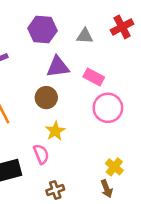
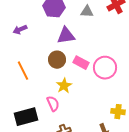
pink rectangle: (94, 77) -> (81, 63), moved
yellow cross: (114, 167) -> (118, 112), moved, turned -32

